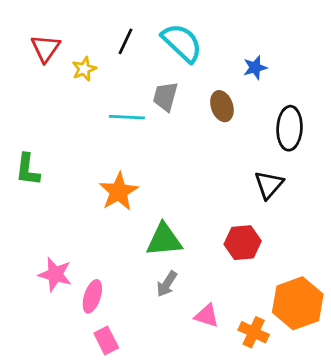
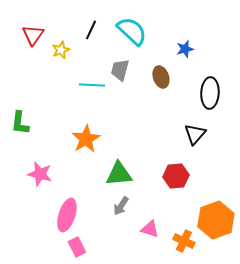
pink star: (55, 274) -> (40, 174), moved
pink ellipse: (92, 296) -> (67, 215), size x1.4

